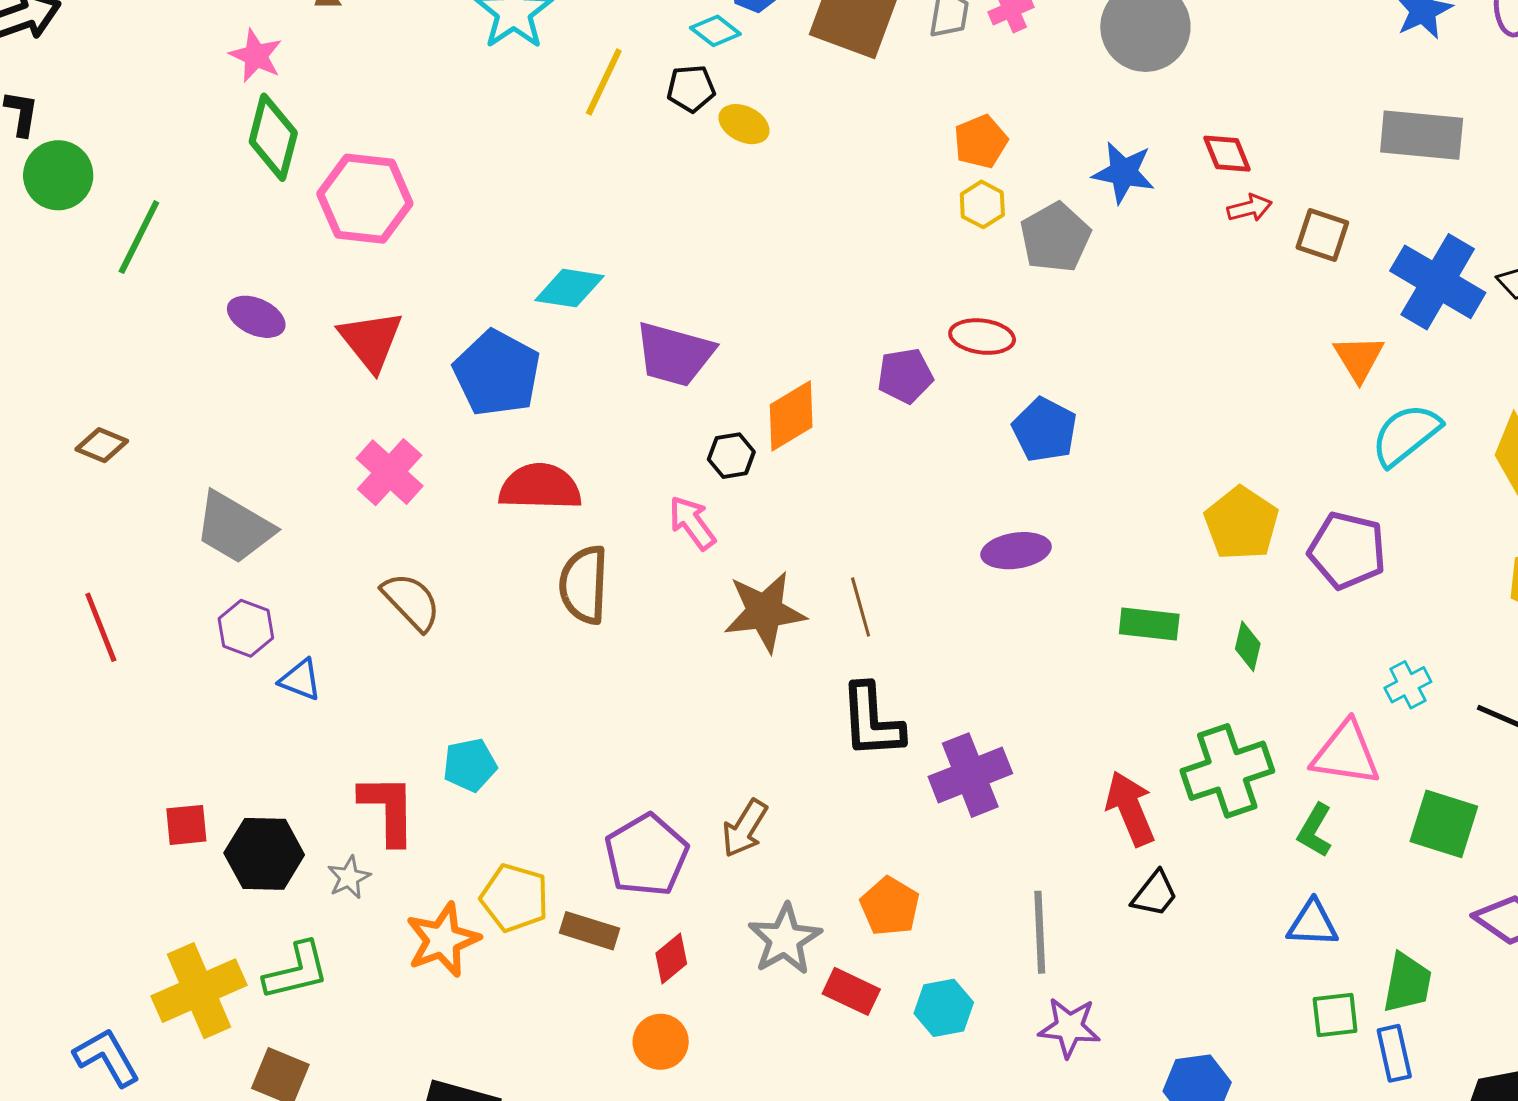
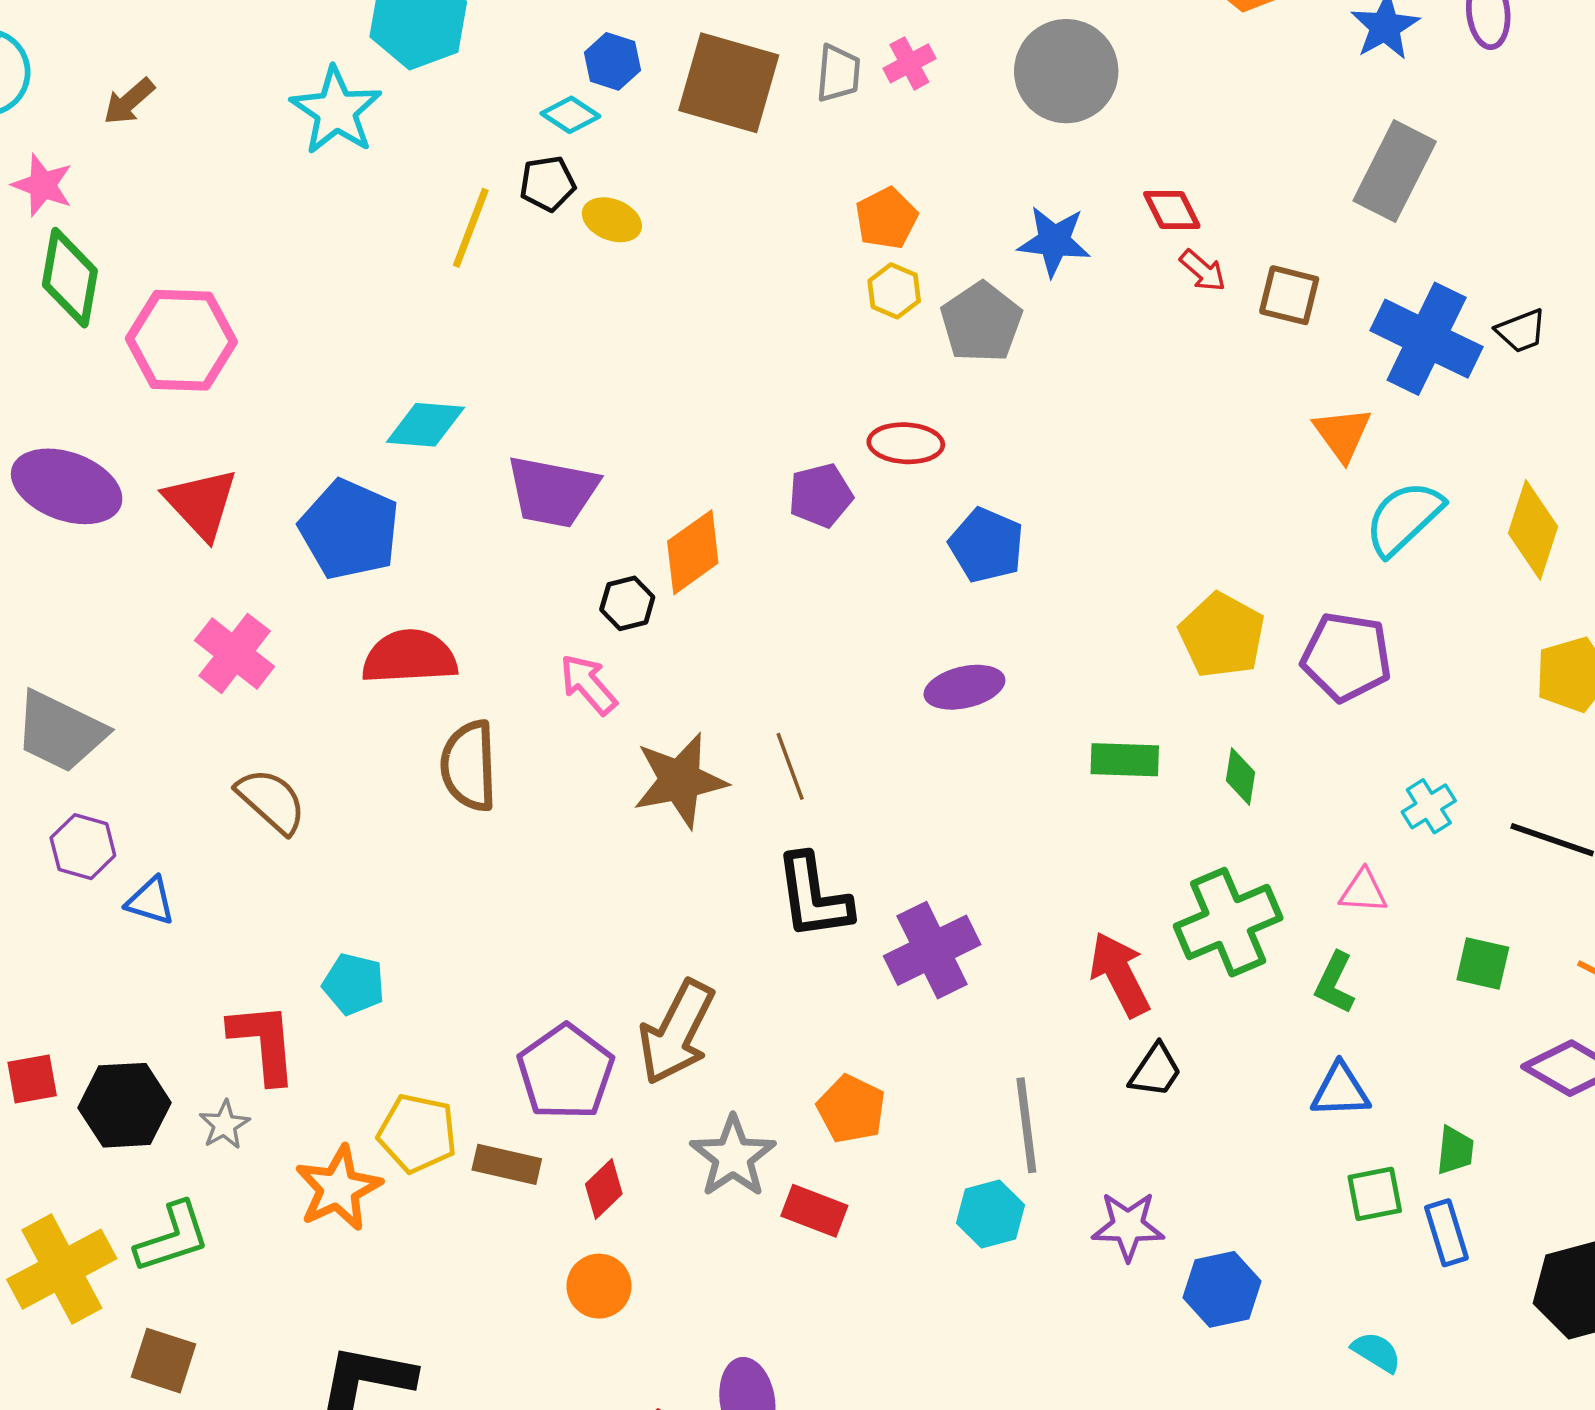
yellow line: (604, 82) -> (471, 228), moved
gray rectangle: (1422, 135) -> (1395, 171), turned -64
red arrow: (1250, 208) -> (1203, 271), turned 60
purple ellipse: (256, 317) -> (67, 486), size x1.6
pink triangle: (1346, 754) -> (1363, 891), size x0.6
cyan pentagon: (470, 765) -> (354, 984), turned 30
green square: (1444, 824) -> (1483, 964), size x0.7
brown arrow: (745, 828) -> (677, 1032), size x1.5
green trapezoid: (1407, 983) -> (1455, 1150), size x0.7
cyan hexagon: (944, 1008) -> (990, 1214), moved
purple star: (1069, 1027) -> (1128, 1226), moved

